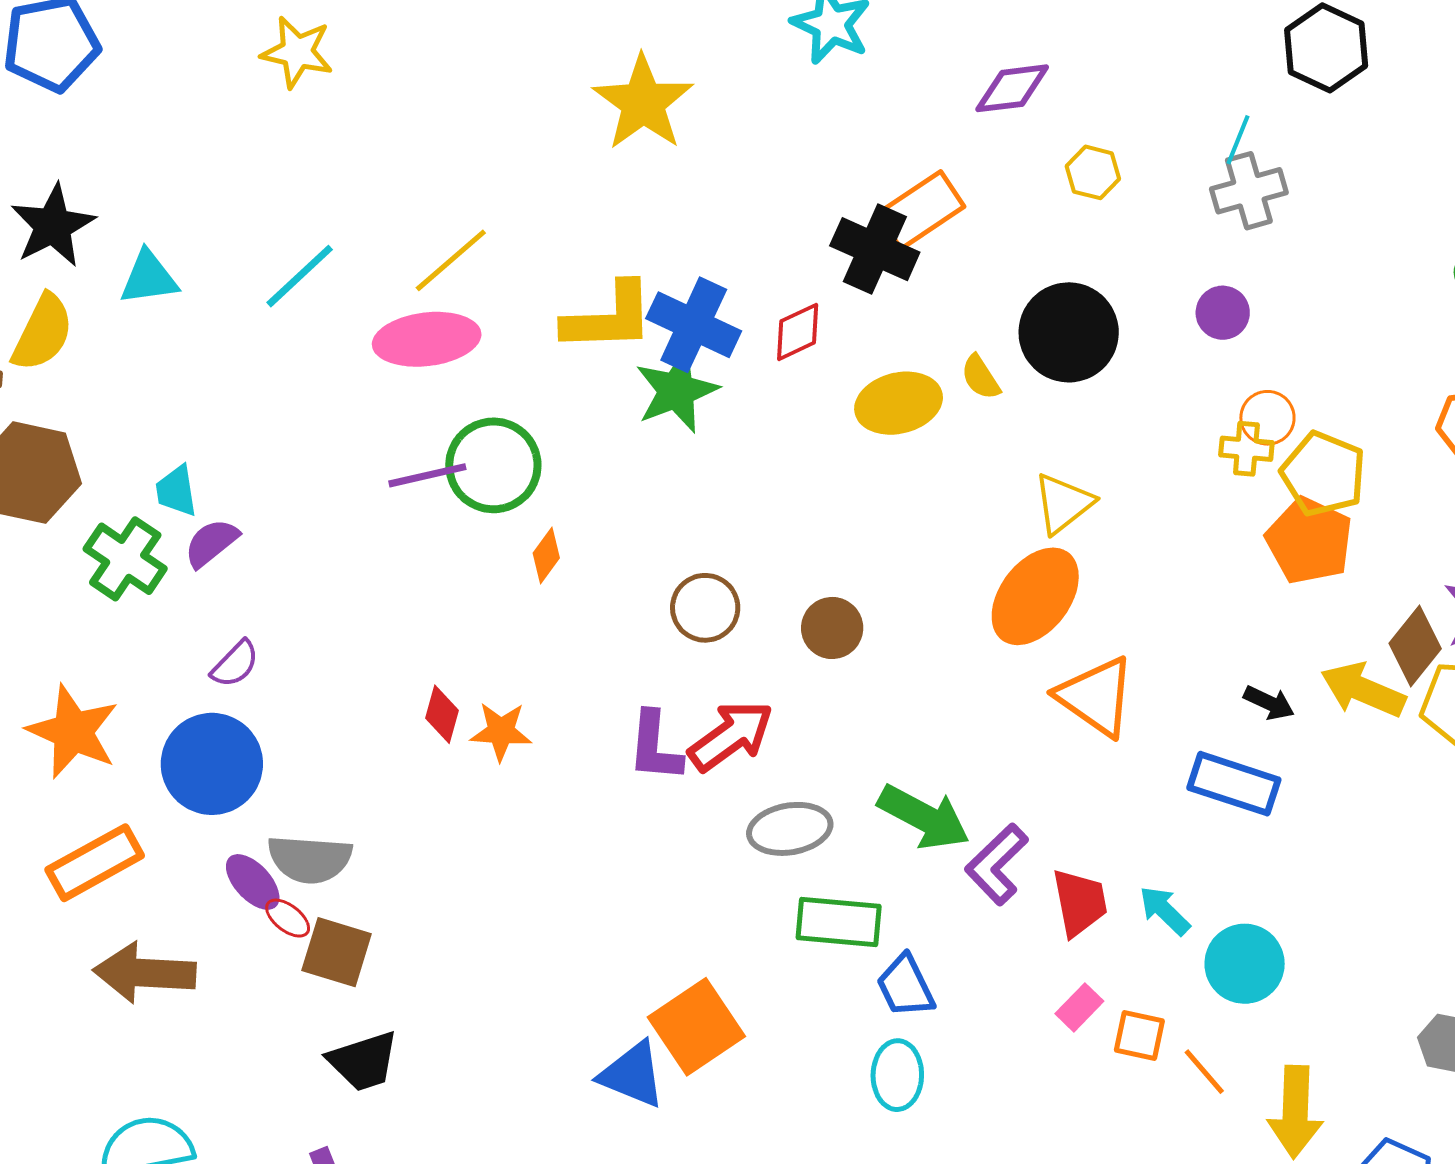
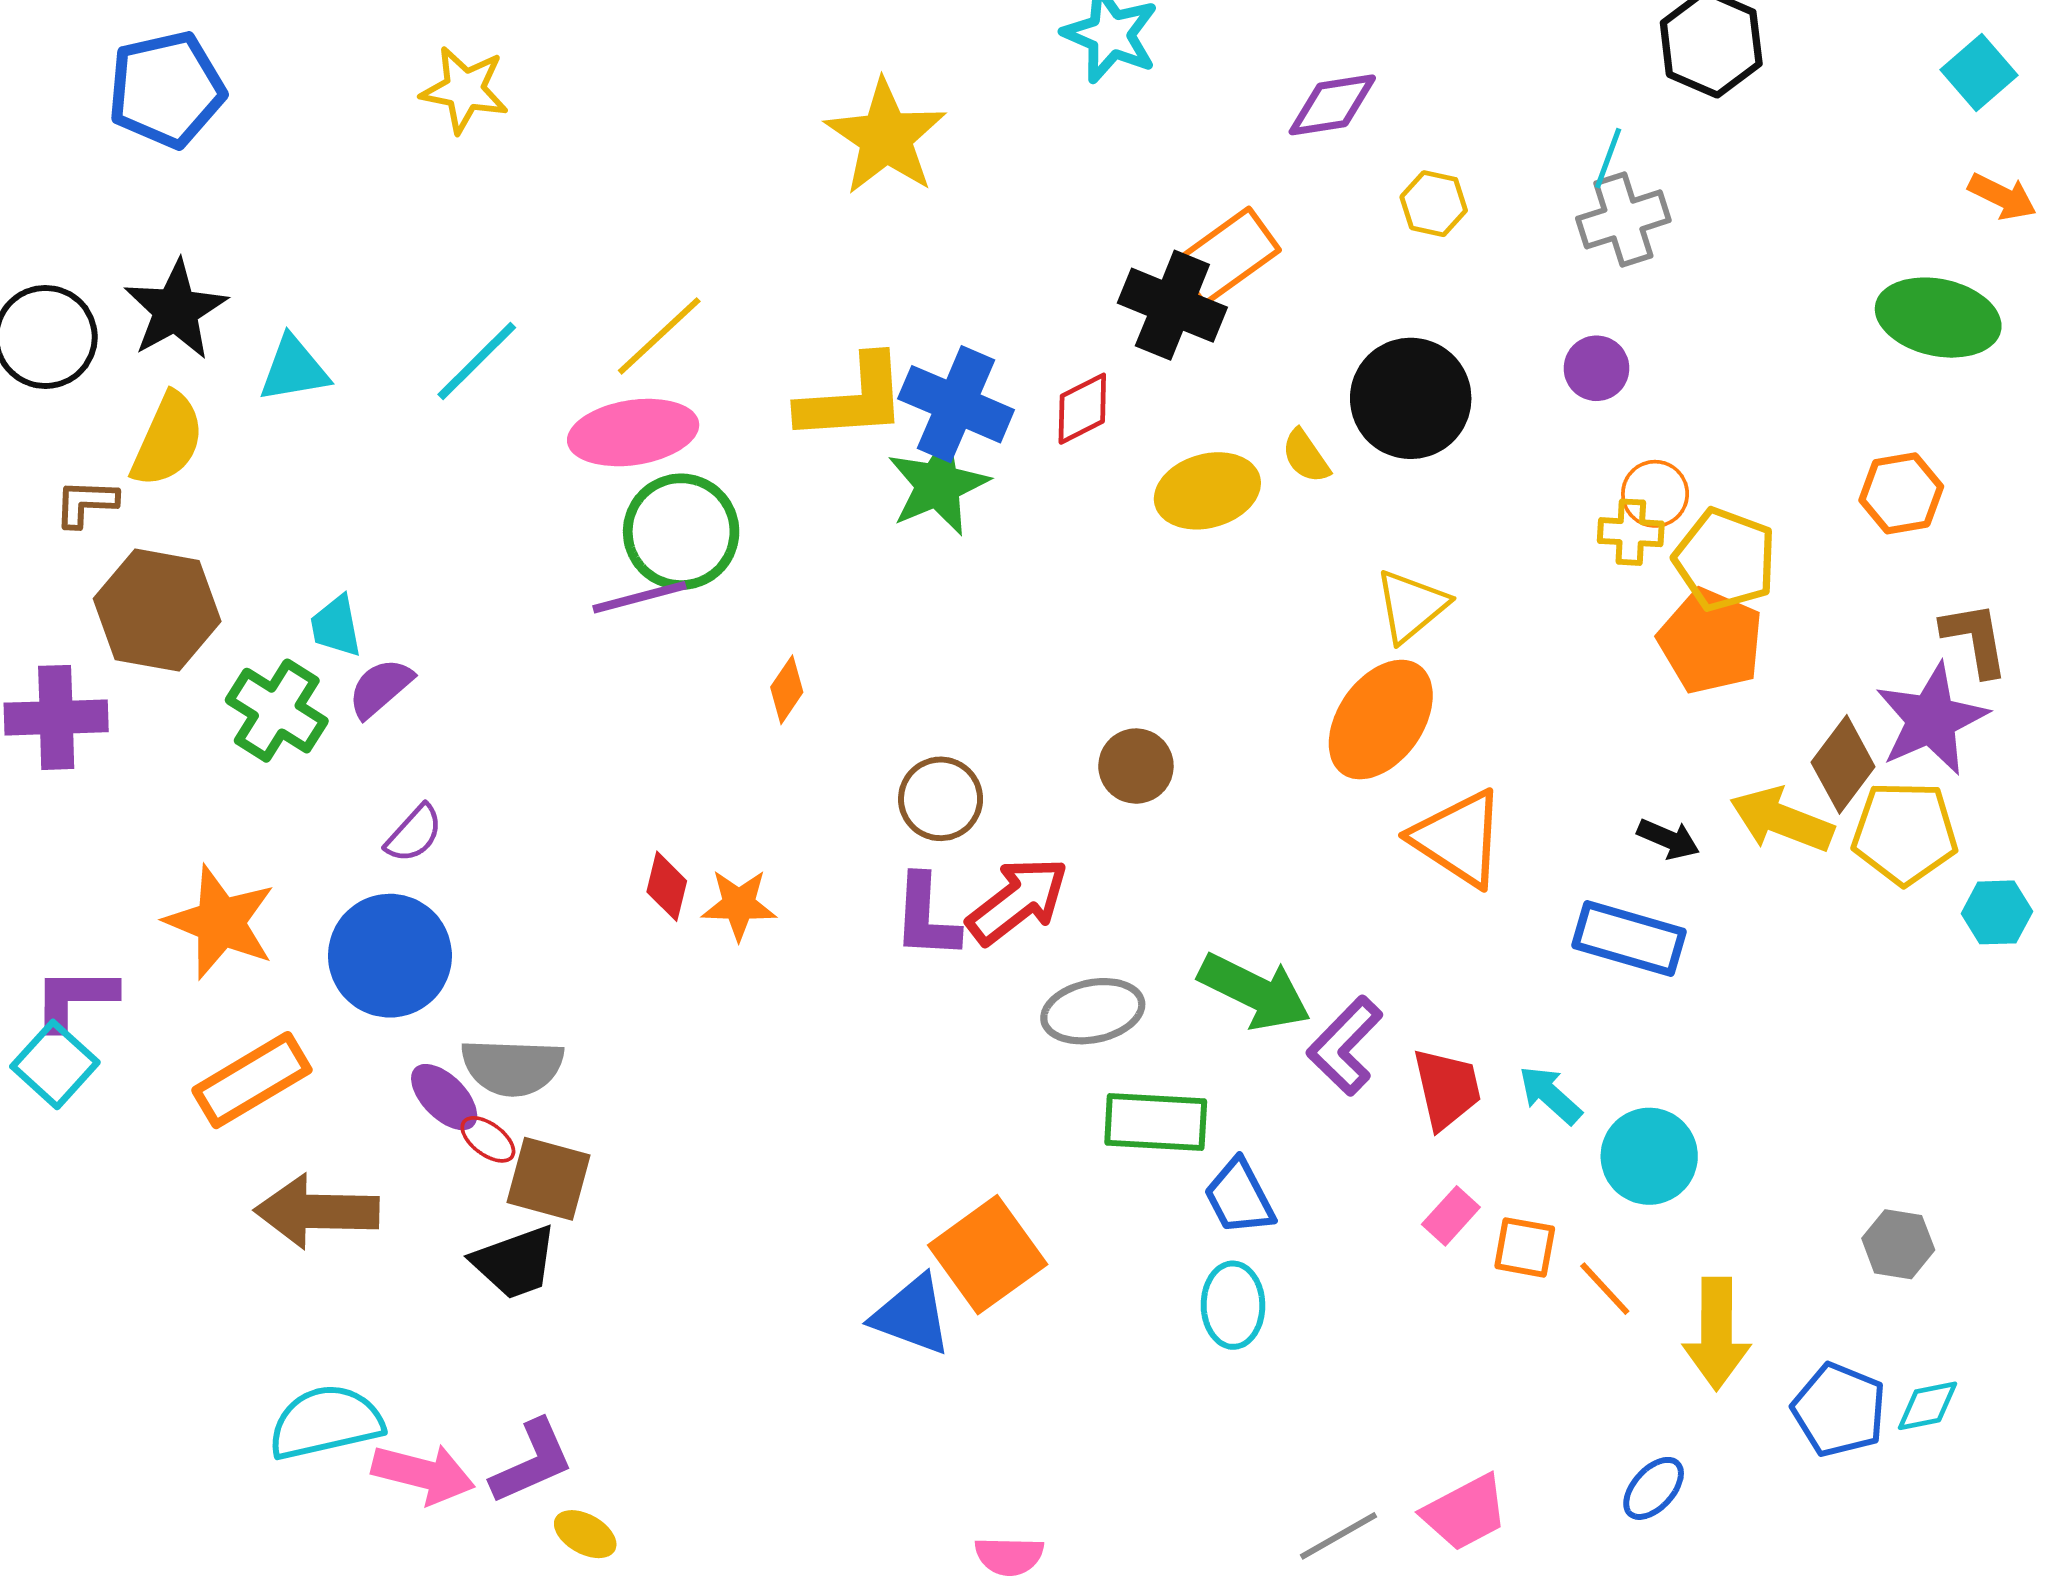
green circle: (493, 465) -> (681, 532), moved
brown circle: (705, 608) -> (941, 799), moved
black trapezoid: (363, 1061) -> (515, 1262), moved

